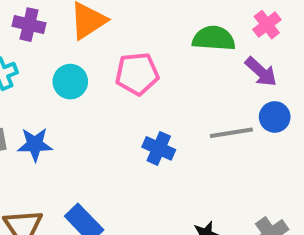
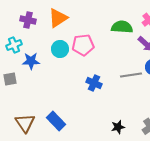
cyan circle: (70, 82) -> (60, 49), moved
blue star: (35, 144) -> (31, 61), moved

